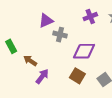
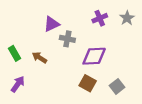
brown arrow: (30, 61) -> (39, 58), moved
purple arrow: (42, 76) -> (18, 84), moved

